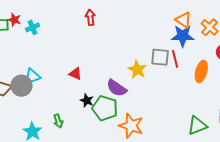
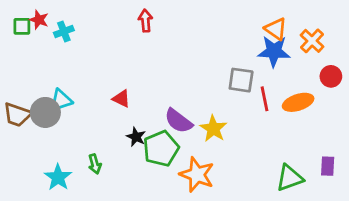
red line: (175, 59) -> (264, 99), moved
yellow star: (137, 70) -> (213, 129), moved
orange ellipse: (201, 71) -> (298, 102), turned 55
green pentagon: (105, 108) -> (161, 149), turned 30

